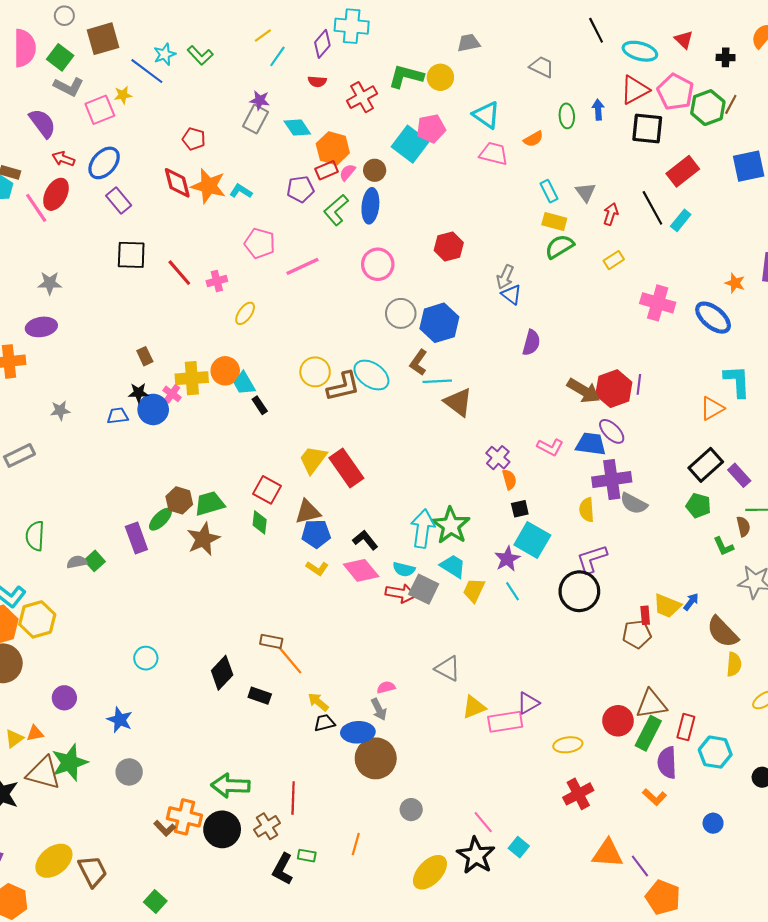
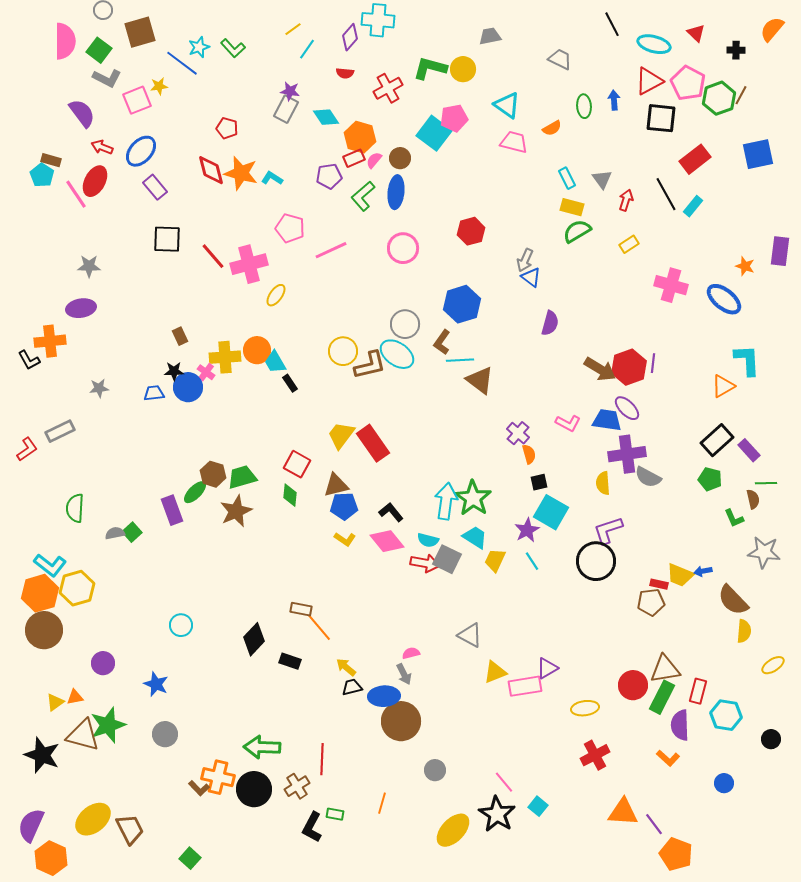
pink cross: (217, 281) -> (249, 264), size x1.8
gray circle: (401, 313) -> (405, 324), moved
blue arrow: (691, 602) -> (703, 571), turned -138
red rectangle: (645, 615) -> (659, 584), turned -72

